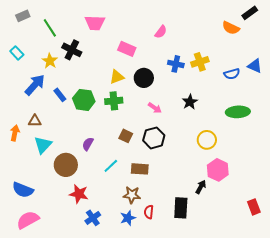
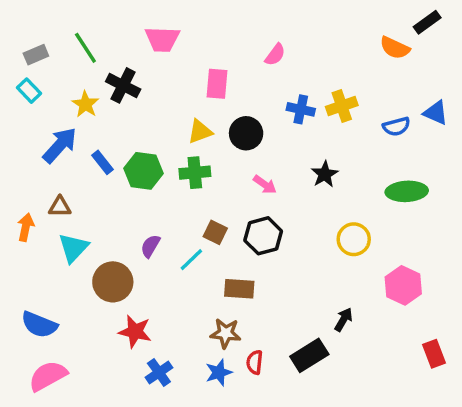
gray rectangle: (23, 16) -> (36, 55), moved
pink rectangle: (127, 49) -> (217, 84), turned 72
cyan line: (111, 166) -> (191, 260), moved
pink hexagon: (218, 170) -> (403, 285), moved
black rectangle: (181, 208) -> (309, 355), turned 55

